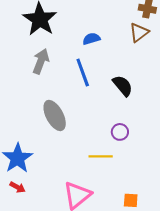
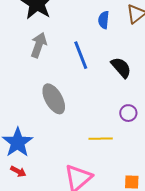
blue semicircle: (91, 39) -> (104, 20), moved, turned -66
purple circle: (120, 132) -> (128, 113), moved

